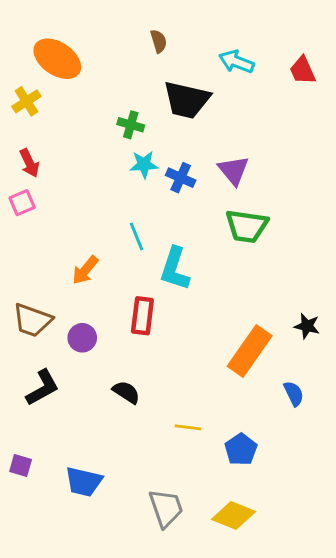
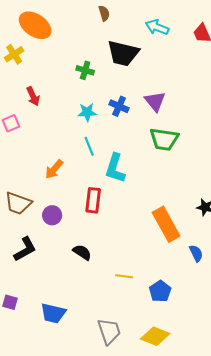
red arrow: (29, 163) -> (33, 96), moved
cyan star: (144, 164) -> (87, 112), moved
orange rectangle: (250, 351) -> (166, 224), turned -64

